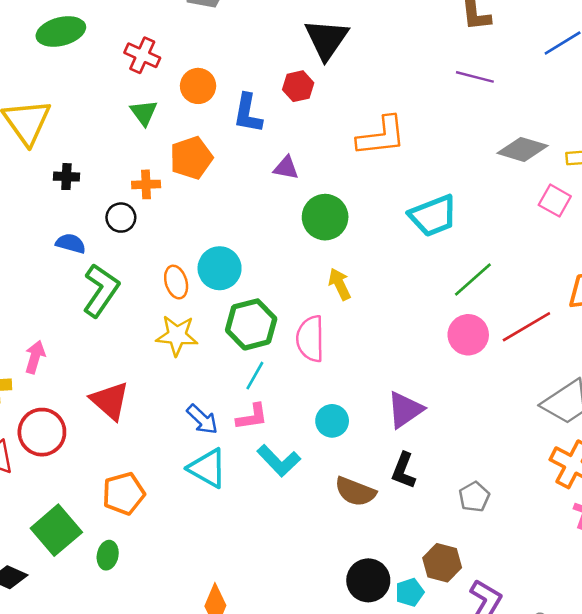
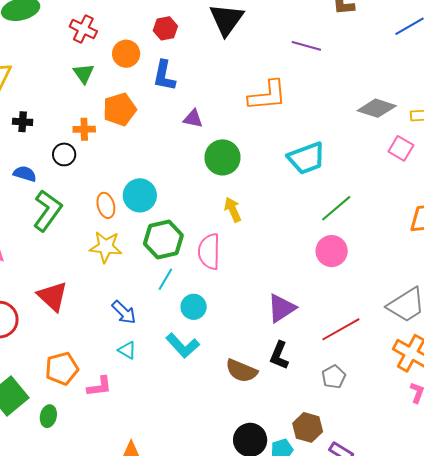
purple line: (475, 77) -> (306, 46), moved
red hexagon: (298, 86) -> (165, 28), moved
red line: (526, 327) -> (341, 329), moved
pink L-shape: (252, 417) -> (99, 386), moved
cyan circle: (332, 421) -> (194, 307), moved
cyan triangle: (208, 468) -> (127, 350), size x0.6

